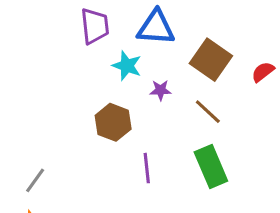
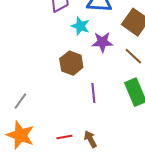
purple star: (160, 90) -> (102, 42), size x1.5

